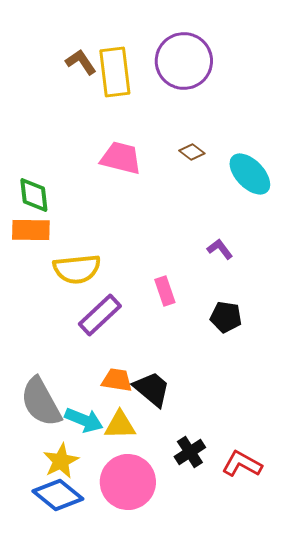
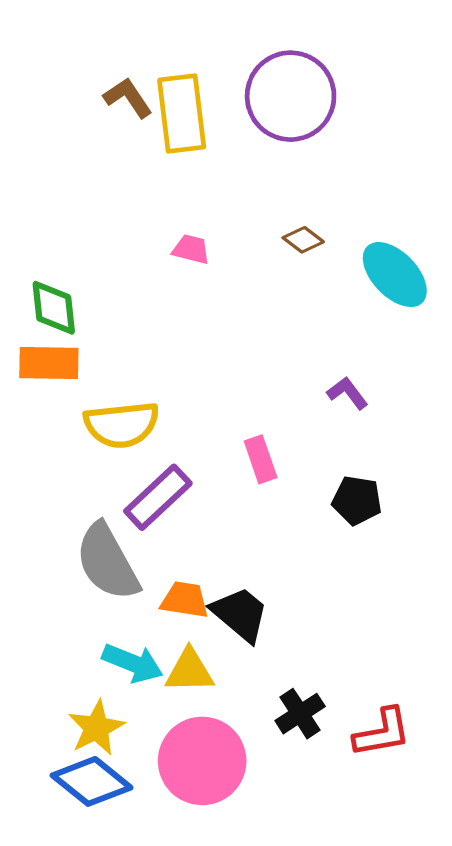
pink trapezoid: (121, 158) -> (191, 249), size x0.6
gray semicircle: (41, 402) -> (107, 562), moved
red L-shape: (242, 464) -> (382, 733), turned 141

